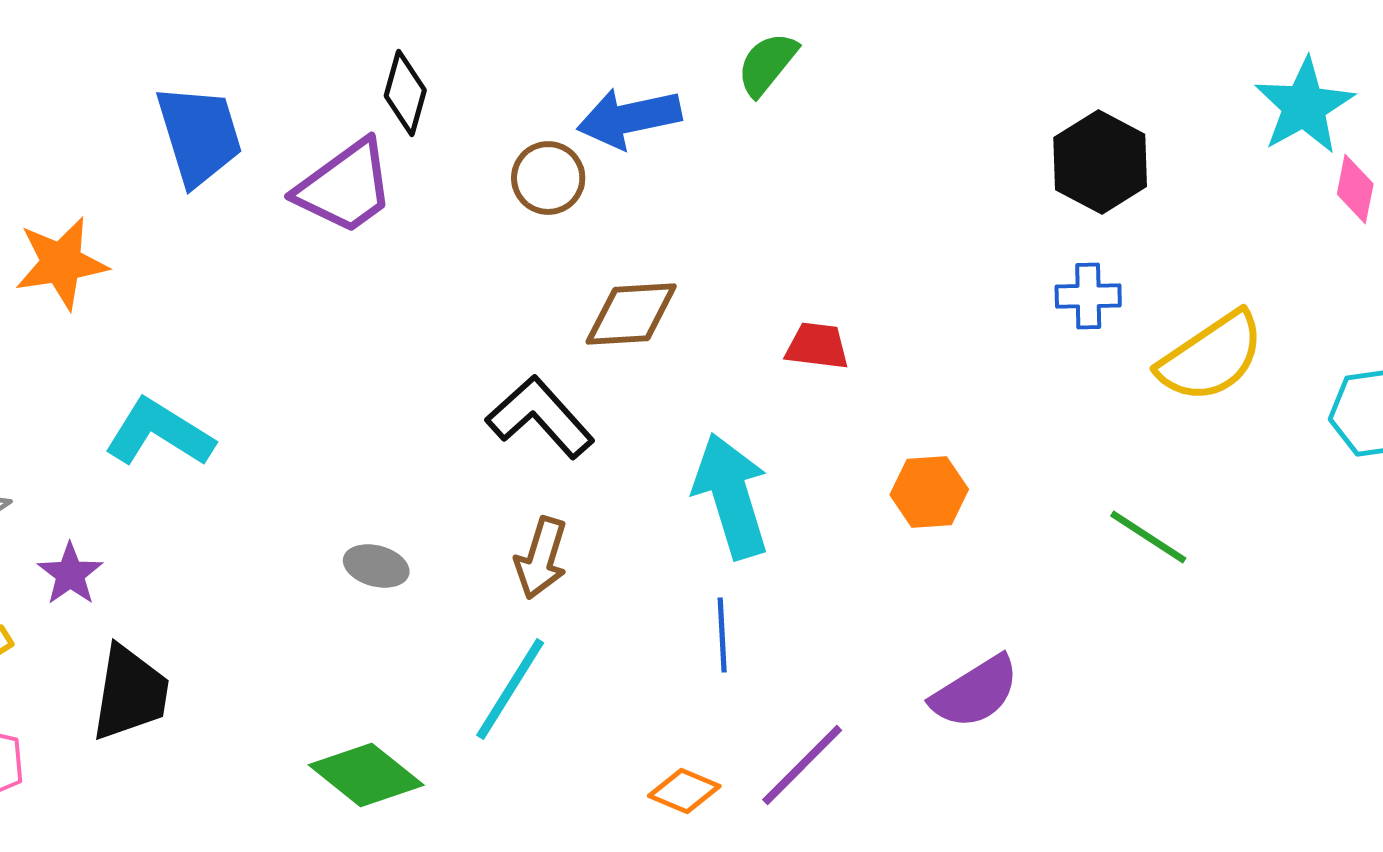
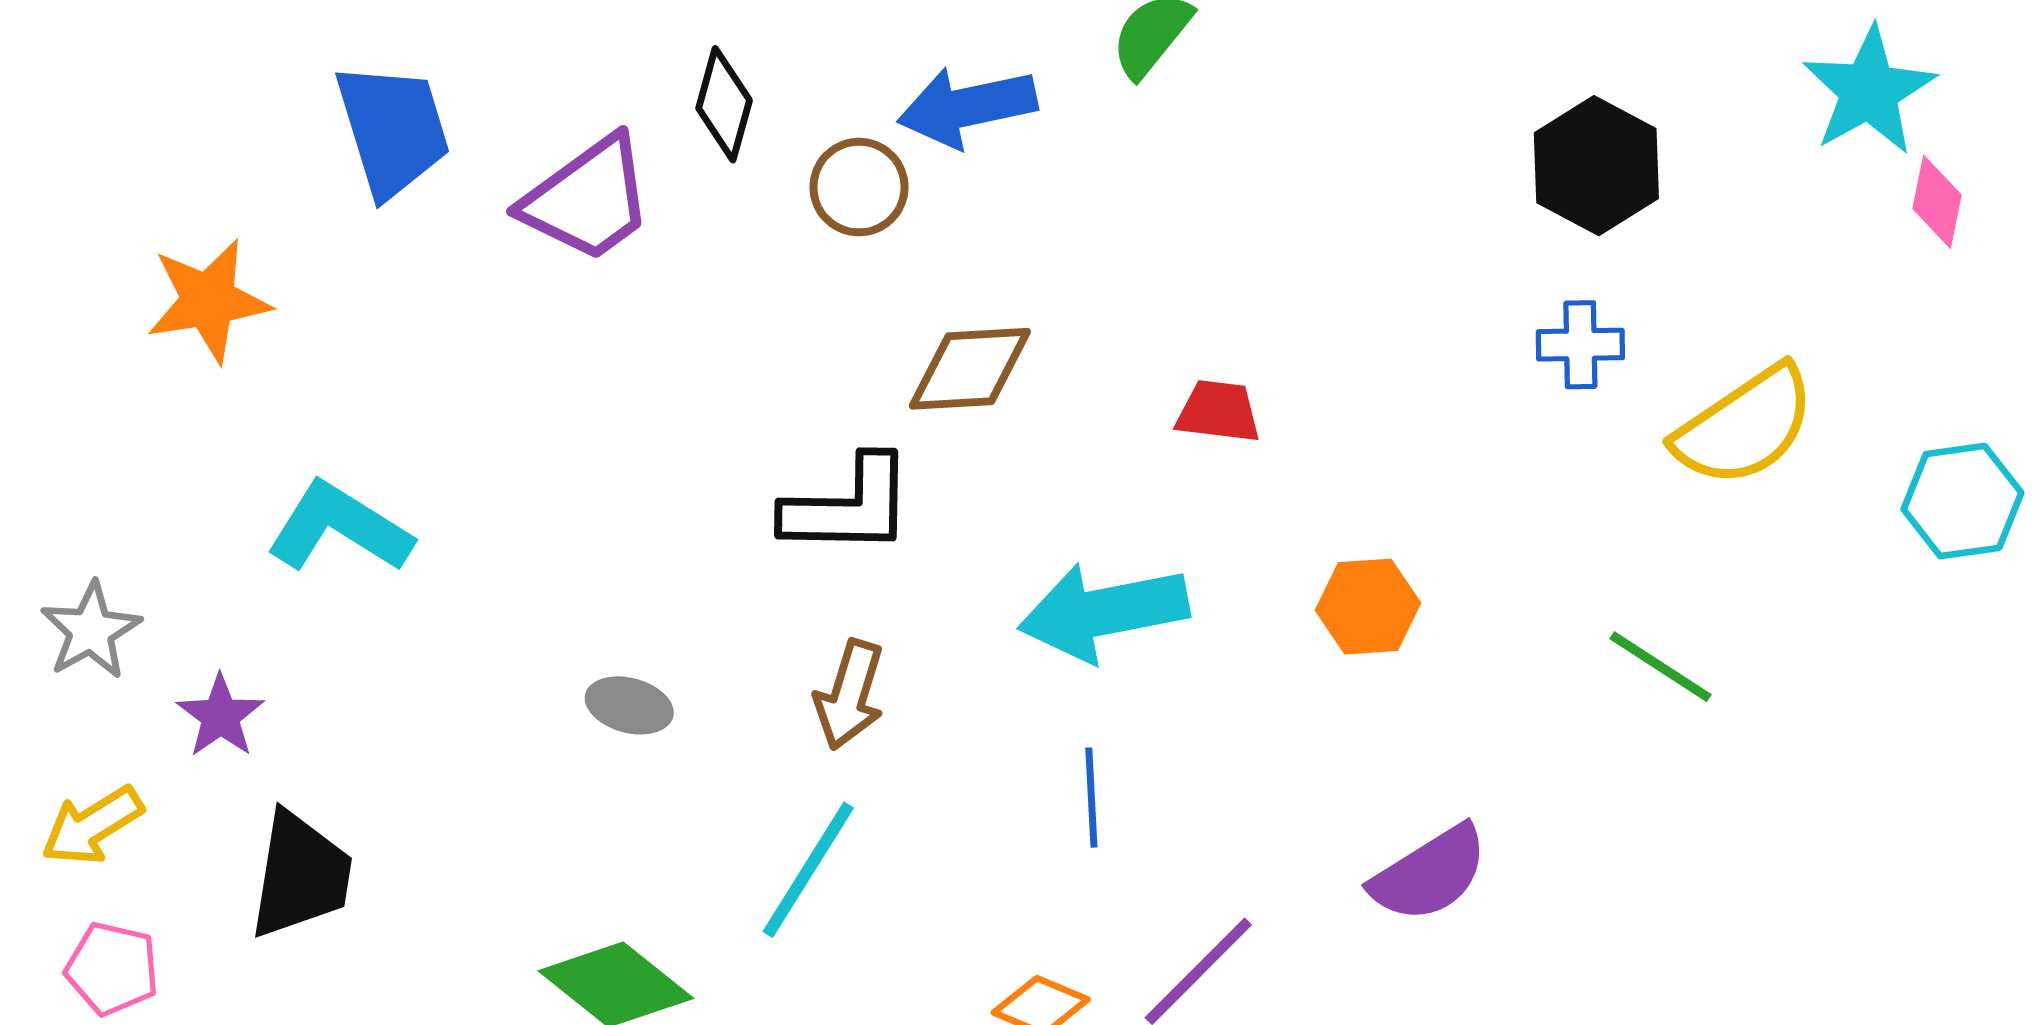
black diamond: (405, 93) -> (724, 104), moved
black L-shape: (540, 417) -> (848, 506), turned 133
cyan arrow: (731, 496) -> (1103, 612), turned -84

